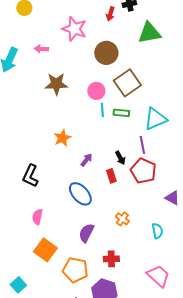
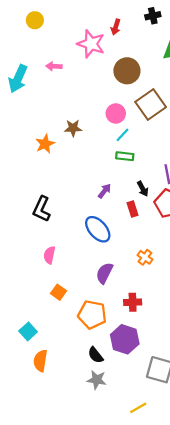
red arrow: (110, 14) -> (116, 27), moved
brown star: (56, 84) -> (73, 128), moved, size x0.7
cyan line: (102, 110) -> (122, 135), turned 48
green rectangle: (121, 113) -> (125, 156), moved
orange star: (62, 138) -> (45, 144), moved
orange square: (45, 250) -> (58, 292), size x0.6

